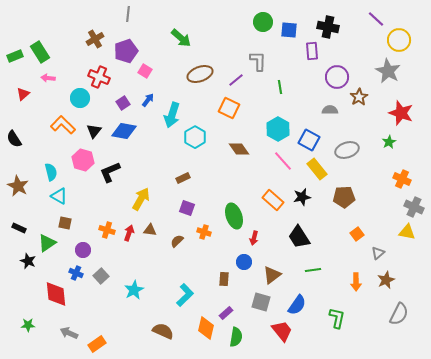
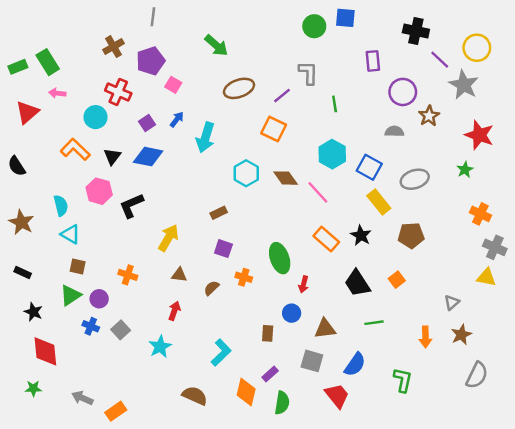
purple line: (376, 19) -> (440, 60), moved
black cross: (328, 27) -> (416, 31), moved
blue square: (289, 30) -> (345, 18), moved
red triangle: (23, 94) -> (27, 112), size x1.5
cyan hexagon: (195, 137) -> (246, 173), moved
pink line: (283, 161) -> (318, 192), moved
black star: (302, 197) -> (361, 235), turned -30
red arrow: (129, 233) -> (174, 311), moved
orange square: (357, 234) -> (397, 280), moved
green triangle: (47, 243) -> (70, 295), moved
brown triangle: (272, 275) -> (325, 329), turned 30
red diamond: (56, 294) -> (45, 351), moved

